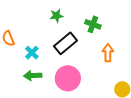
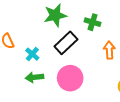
green star: (57, 16) -> (55, 15), size x1.6

